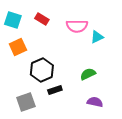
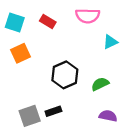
pink semicircle: (77, 26) -> (88, 16), moved
black hexagon: (42, 70) -> (65, 75), moved
black rectangle: (55, 90) -> (53, 111), moved

